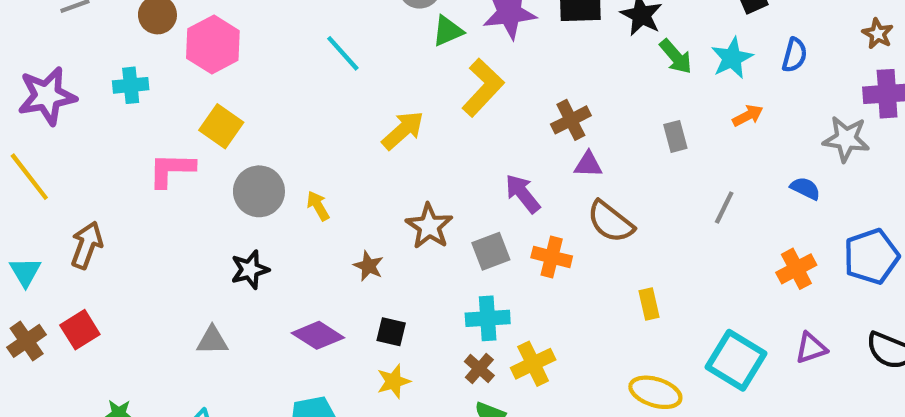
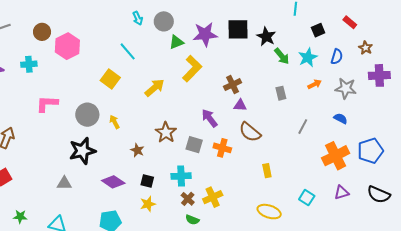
brown star: (878, 34) -> (366, 48), moved
yellow square: (221, 126) -> (110, 79), moved
gray star: (846, 139) -> (346, 88), moved
gray square: (491, 251) -> (194, 145), turned 36
orange cross: (796, 269) -> (336, 156), size x1.5
black star: (250, 270) -> (82, 151), size x1.5
cyan cross: (488, 318) -> (181, 176), moved
cyan square: (736, 360) -> (307, 198), size x0.6

